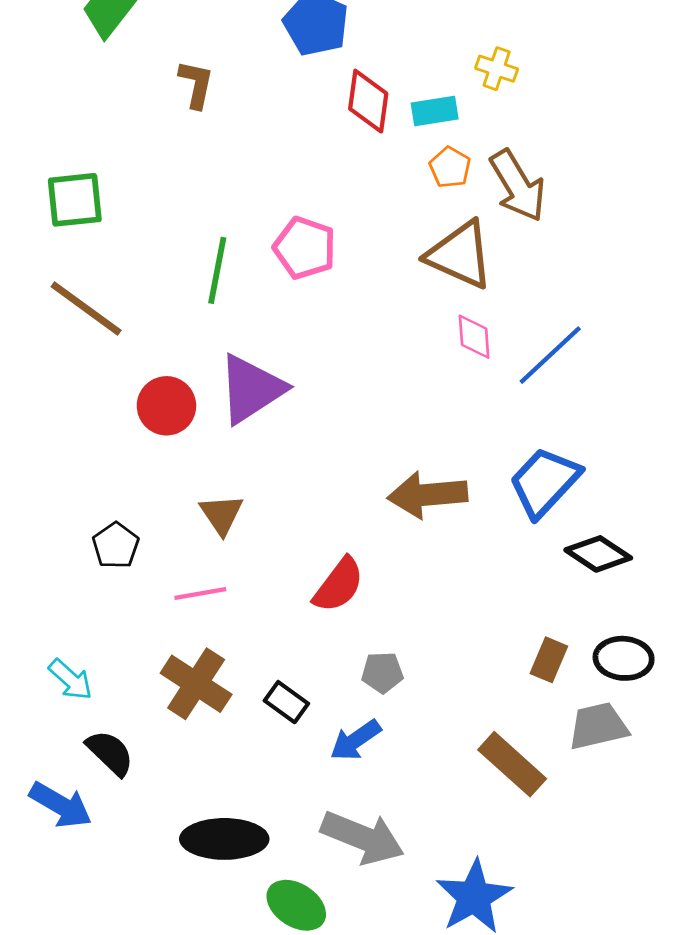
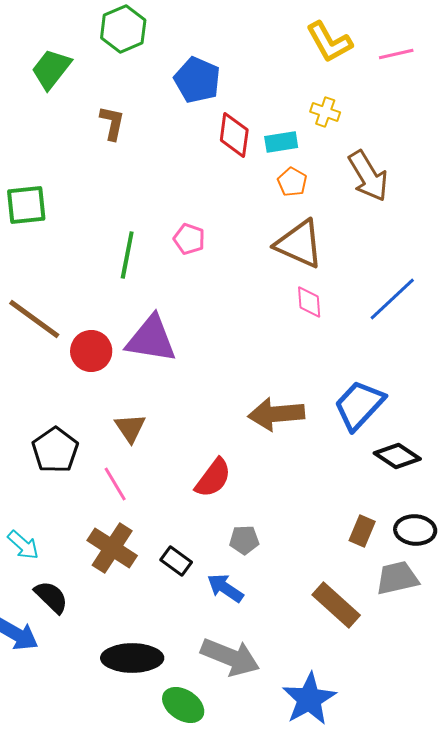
brown arrow: (518, 186) -> (368, 176), moved
pink pentagon: (305, 248) -> (189, 239), size x0.7
brown line: (86, 308) -> (34, 319), moved
blue line: (550, 355) -> (392, 299), moved
purple triangle: (251, 389) -> (151, 339), turned 42
black pentagon: (116, 545) -> (55, 450), size x1.4
pink line: (200, 593) -> (115, 484), turned 69
blue arrow: (356, 740) -> (225, 588), turned 69

